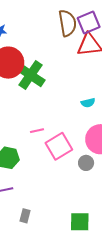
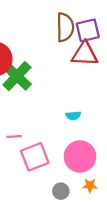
gray circle: (86, 163) -> (61, 191), moved

